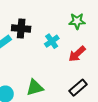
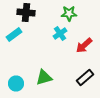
green star: (77, 21) -> (69, 14), moved
black cross: (21, 29) -> (26, 12), moved

